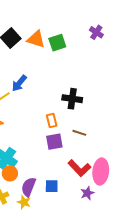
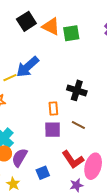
blue arrow: (19, 83) -> (28, 67), size x1.4
blue square: (52, 186) -> (43, 173), turned -32
purple semicircle: (29, 187) -> (20, 158), moved

